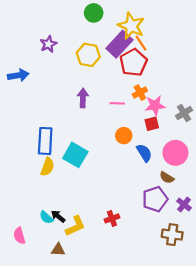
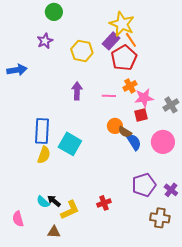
green circle: (94, 13) -> (54, 12), moved
purple rectangle: (119, 44) -> (111, 41), size x0.7
brown semicircle: (167, 178) -> (125, 132), moved

